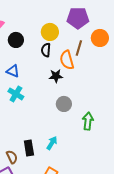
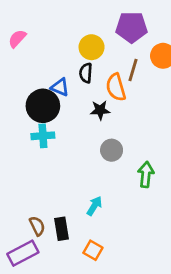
black circle: (16, 40) -> (43, 106), moved, size x1.5
blue triangle: (13, 71) -> (60, 87), moved
cyan cross: (16, 94) -> (43, 136), turned -35
black rectangle: (29, 148) -> (61, 229), moved

